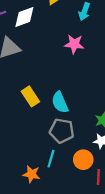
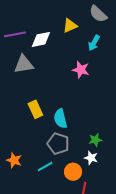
cyan line: (51, 159) -> (45, 167), turned 35
orange star: (31, 174) -> (14, 160), moved

